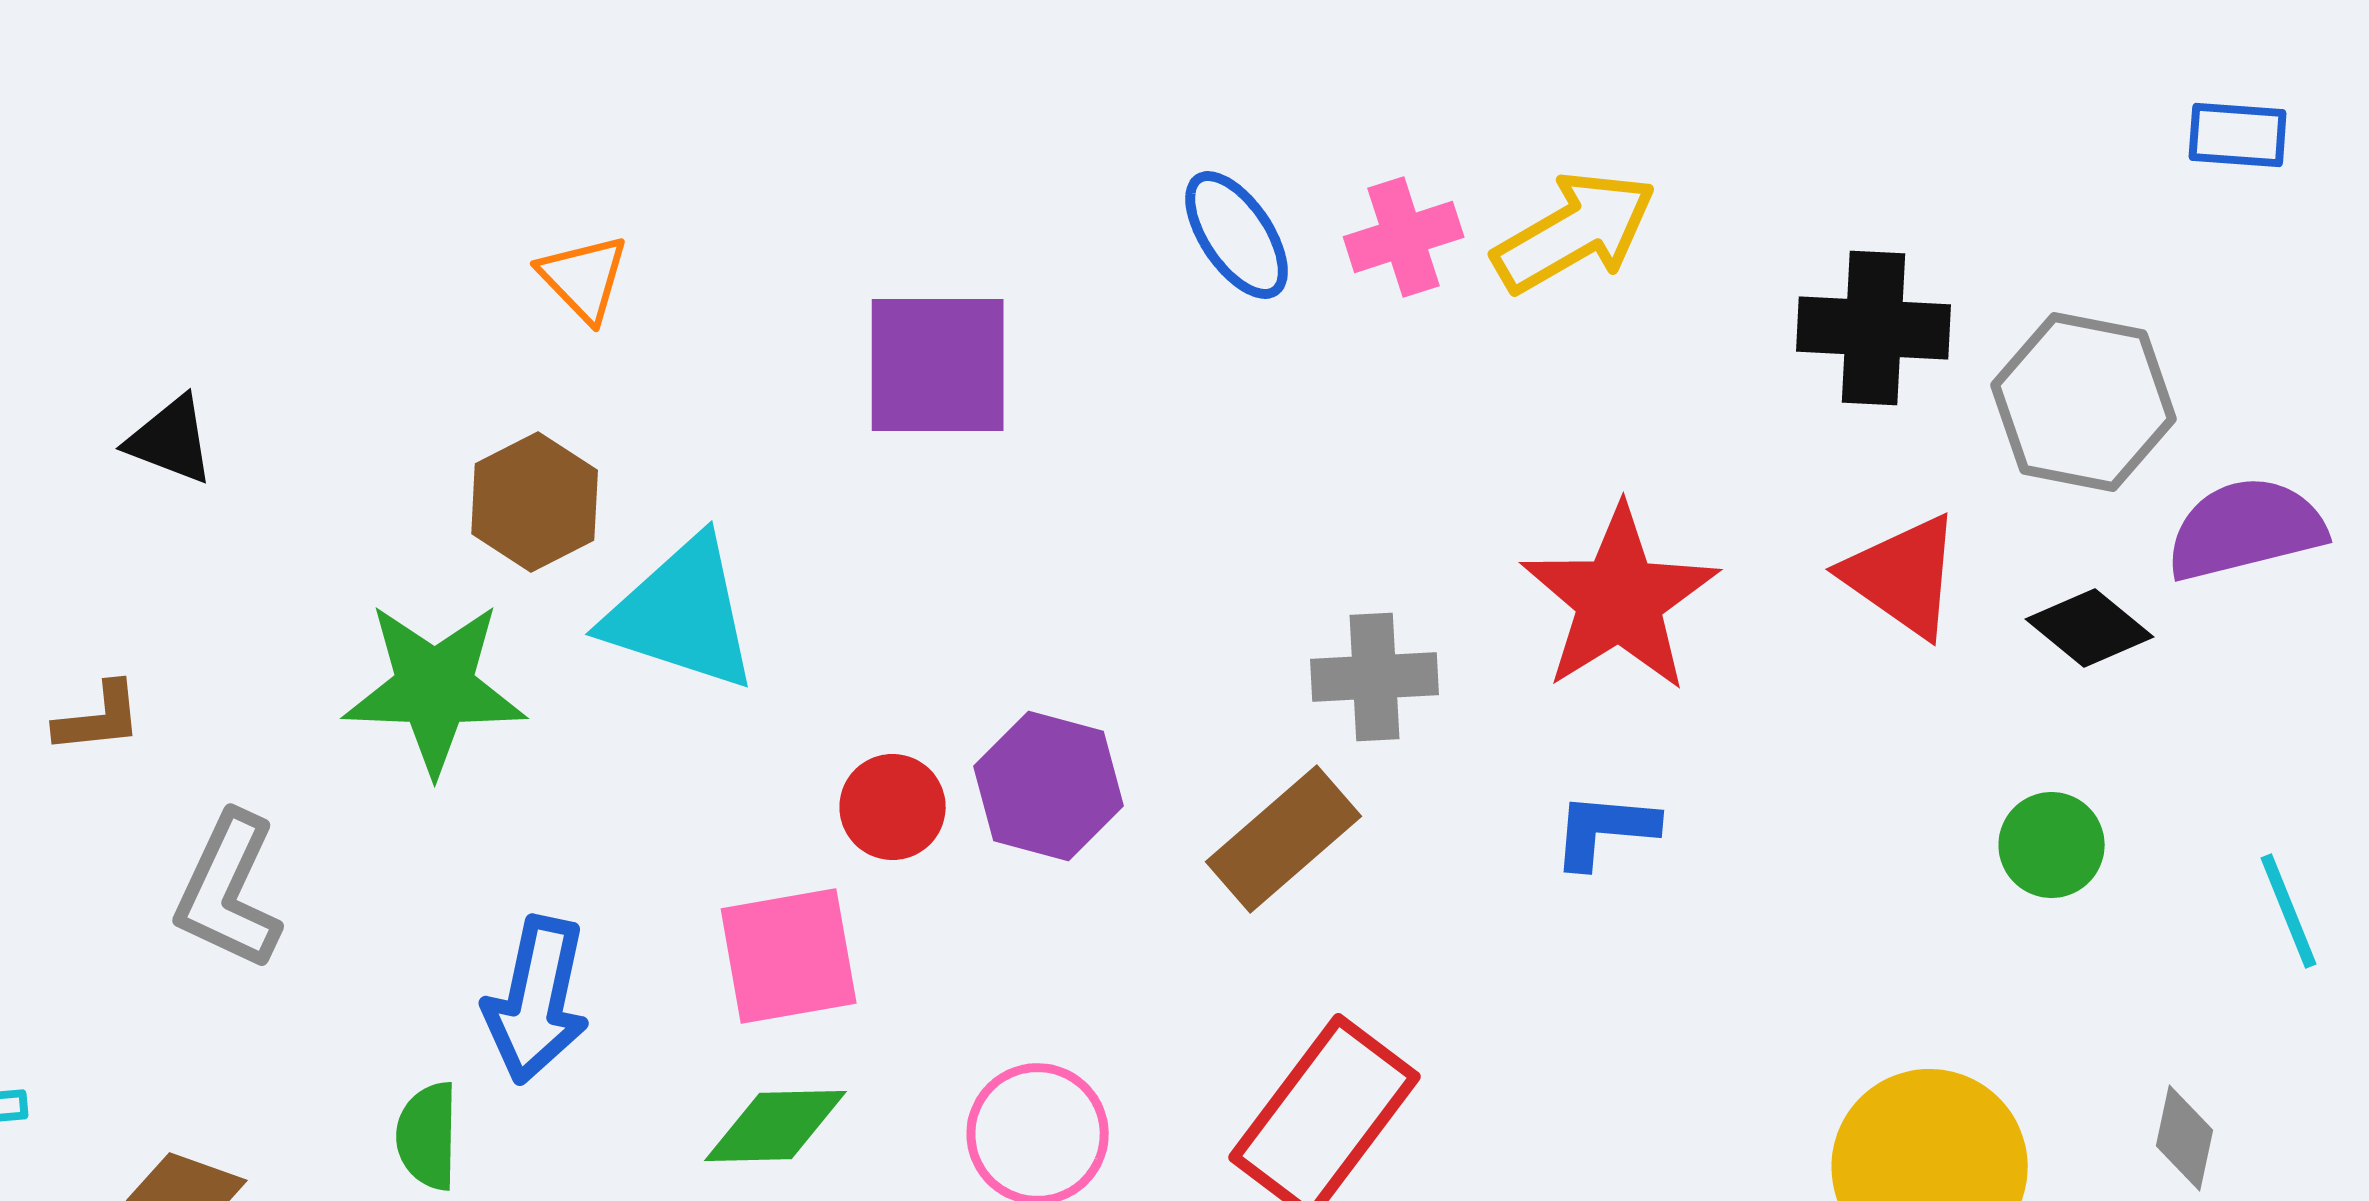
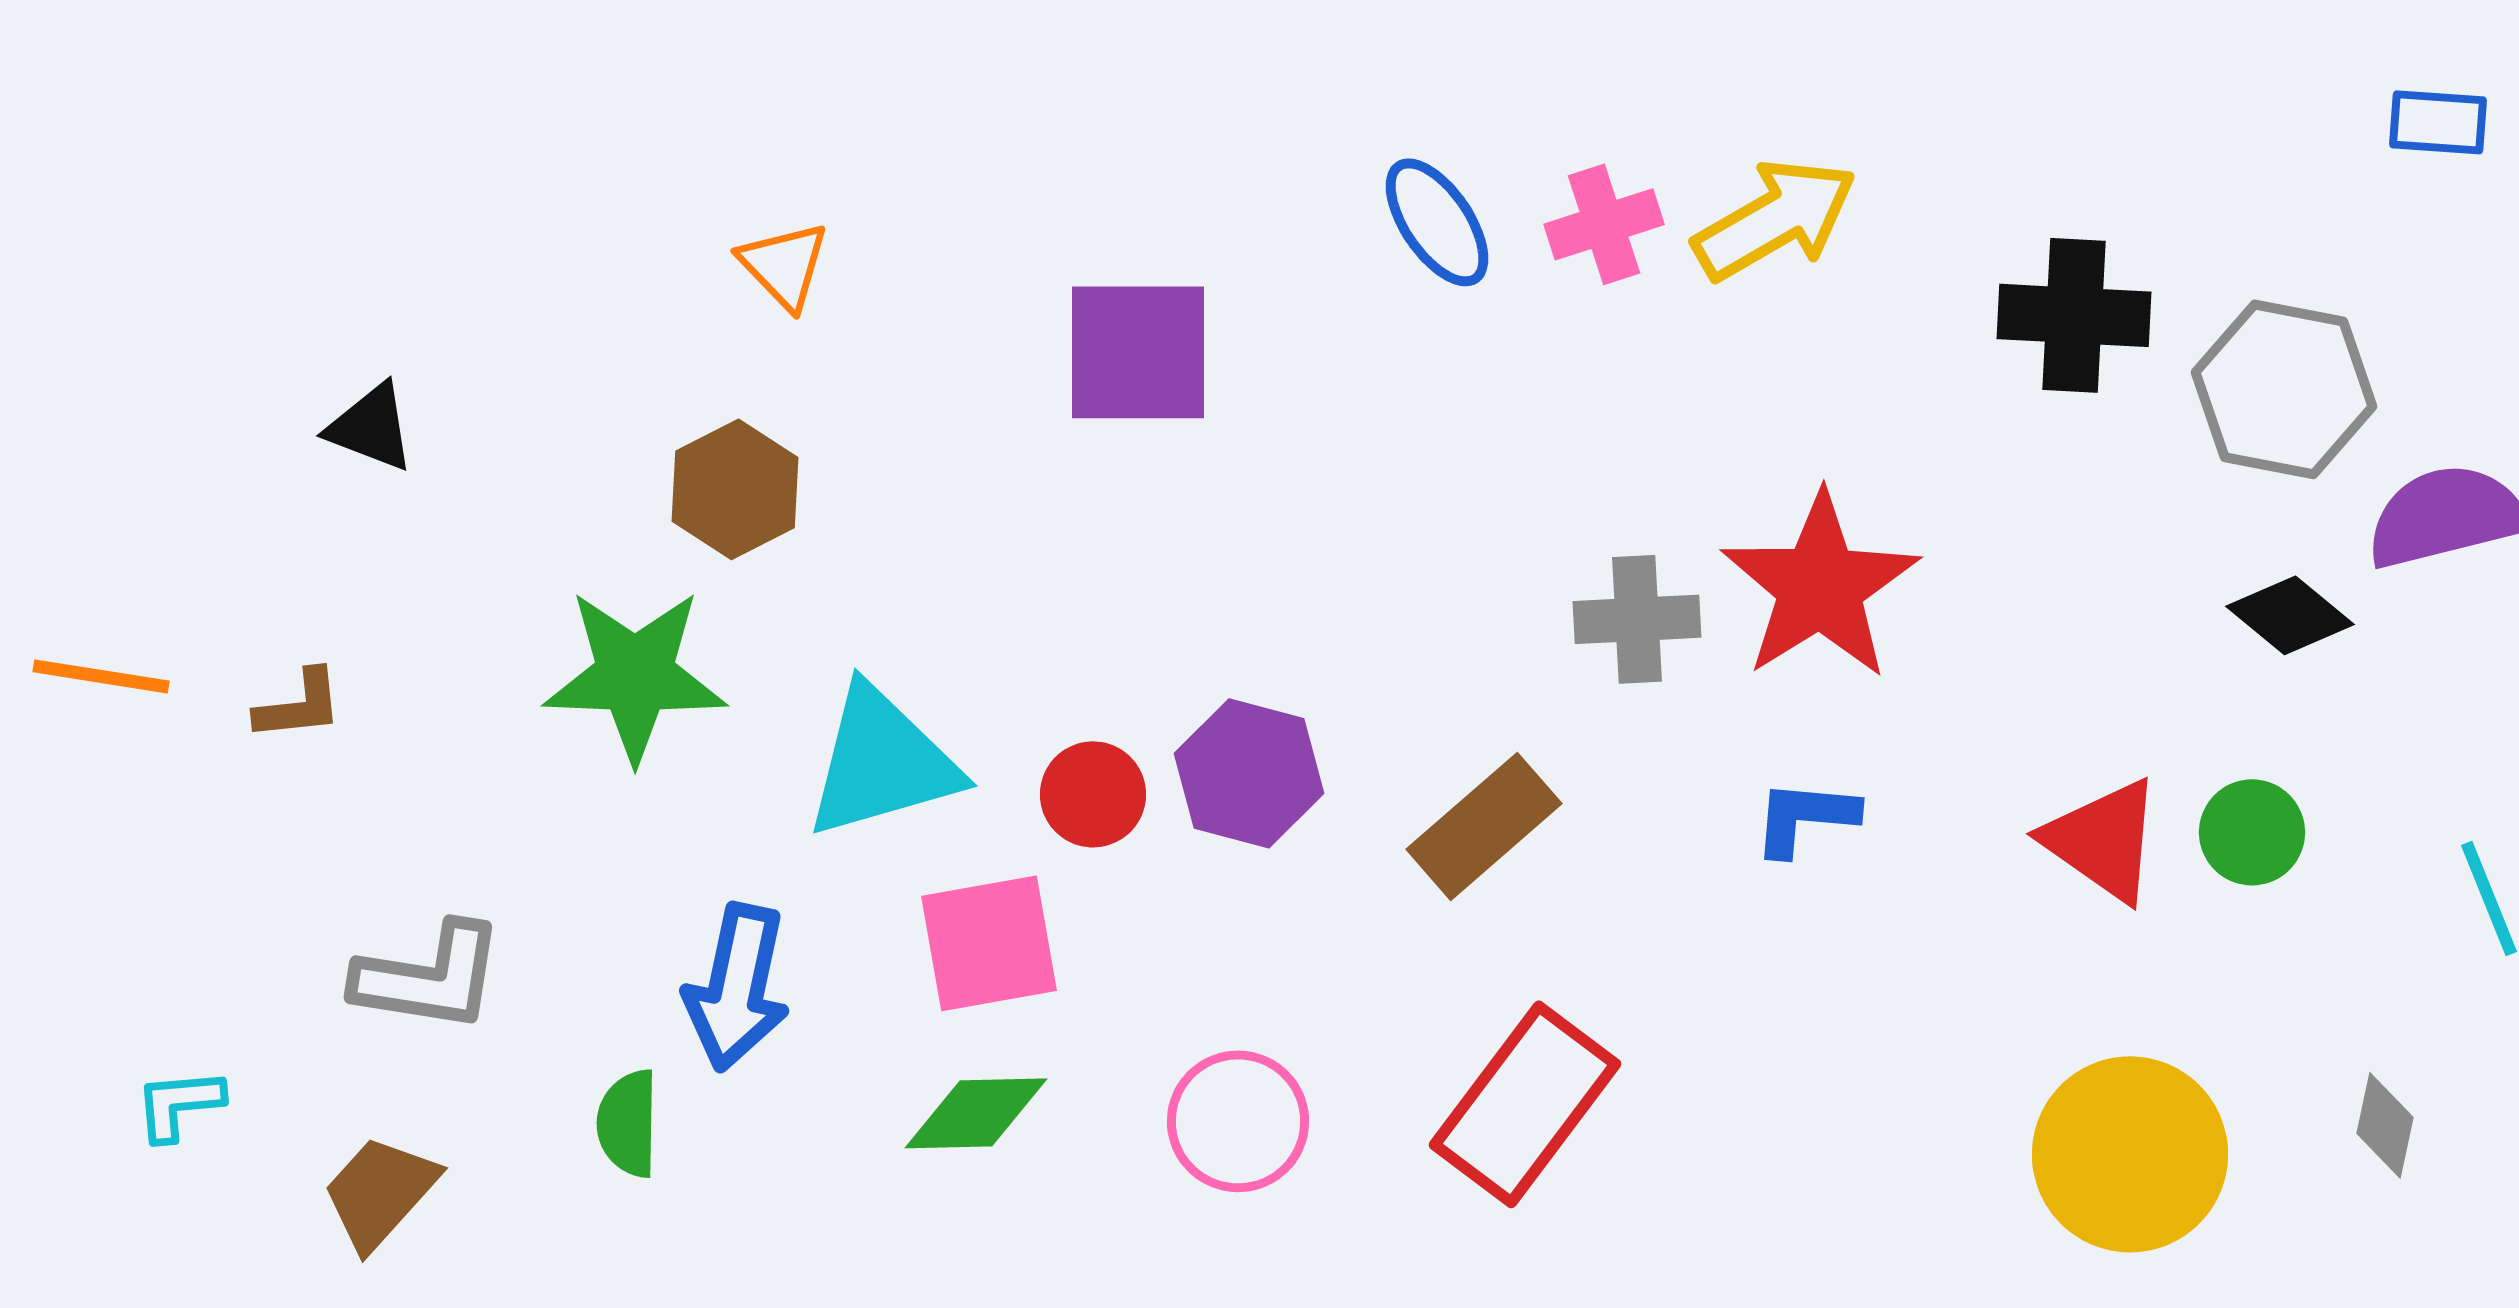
red triangle: (1903, 576) -> (2103, 840), moved
cyan triangle: (682, 614) -> (882, 762), moved, turned -34
gray cross: (1375, 677) -> (1637, 619), moved
gray L-shape: (229, 891) -> (429, 977), moved, turned -106

